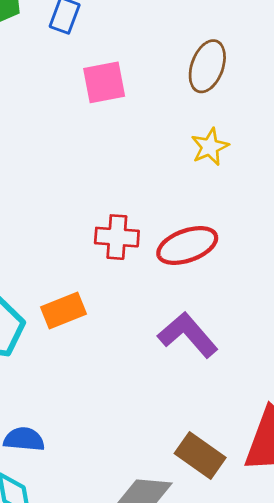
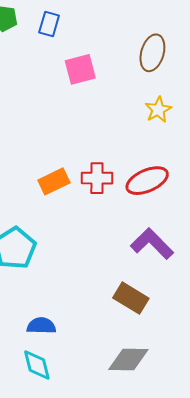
orange rectangle: (63, 311) -> (54, 181), moved
brown rectangle: (200, 455) -> (131, 298), moved

